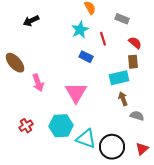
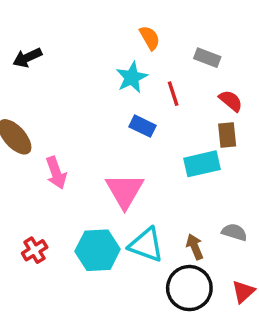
black arrow: (31, 21) -> (27, 58), moved
brown arrow: (123, 99) -> (195, 247), moved
cyan triangle: (86, 139) -> (146, 245), moved

